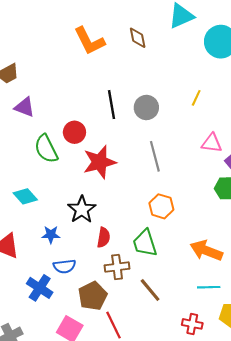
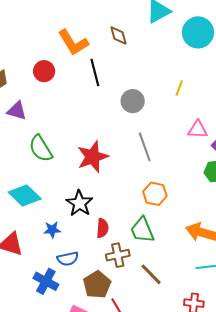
black line: (112, 105) -> (95, 72), moved
red circle: (74, 132) -> (44, 71), moved
cyan diamond: (25, 196) -> (25, 196), size x1.4

